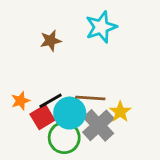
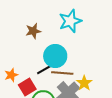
black line: (51, 101) -> (45, 69), moved
cyan circle: (70, 113) -> (55, 56), moved

